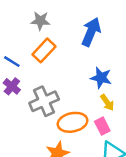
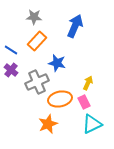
blue star: (101, 78) -> (57, 63), moved
yellow arrow: (107, 102) -> (88, 83), turned -120

